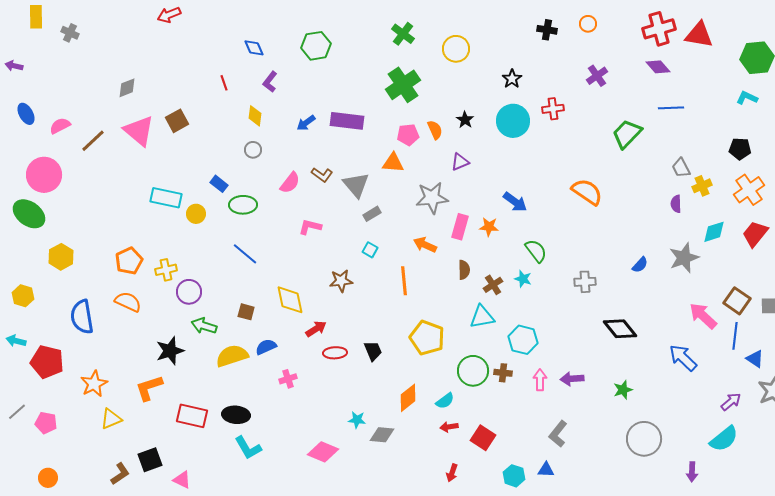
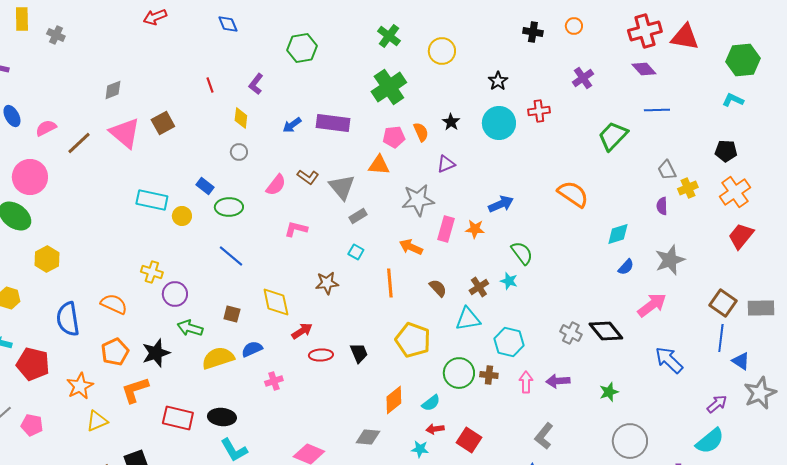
blue diamond: (254, 48) -> (228, 24), moved
blue arrow: (515, 202) -> (501, 204), turned -60
cyan diamond: (714, 232) -> (618, 234), moved
orange pentagon: (129, 261) -> (115, 352), moved
yellow cross: (166, 270) -> (152, 272), turned 30
brown semicircle: (464, 270) -> (438, 288), moved, turned -42
gray cross: (585, 282) -> (571, 333), moved, turned 30
pink arrow: (703, 316) -> (652, 305), moved, turned 100
cyan star: (357, 420) -> (420, 449), moved

